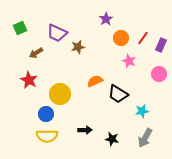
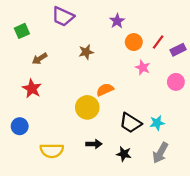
purple trapezoid: (57, 33) -> (63, 17), moved
purple rectangle: (161, 45) -> (178, 50), turned 40
yellow circle: (60, 94) -> (87, 107), moved
black trapezoid: (118, 94) -> (130, 123), moved
blue circle: (46, 114) -> (20, 126), moved

